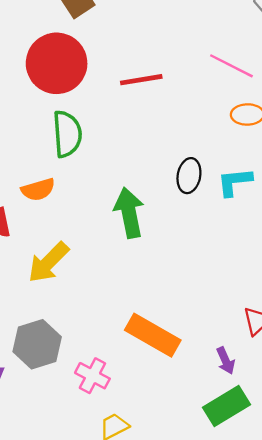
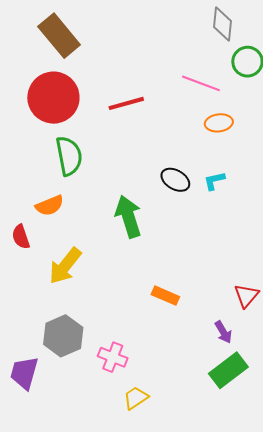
black ellipse: (189, 176) -> (175, 180), turned -64
cyan L-shape: (235, 182) -> (214, 181), size x0.7
orange rectangle: (153, 335) -> (165, 296), moved, size x0.6

